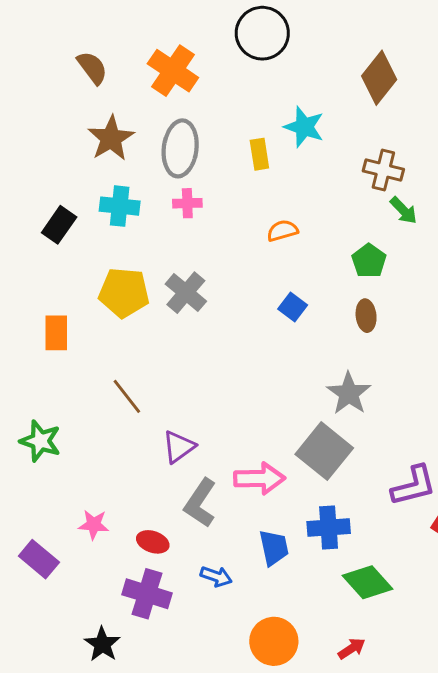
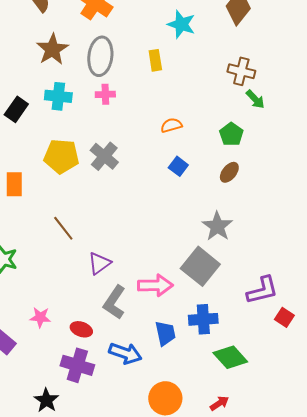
cyan star: (304, 127) -> (181, 24), moved
orange semicircle: (282, 231) -> (171, 125), moved
brown ellipse: (366, 316) -> (229, 172), turned 45
blue arrow: (216, 576) -> (125, 353), size x1.5

